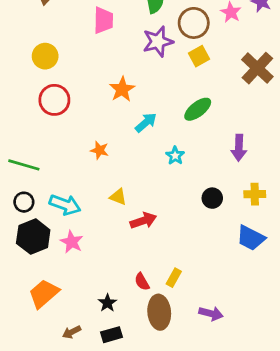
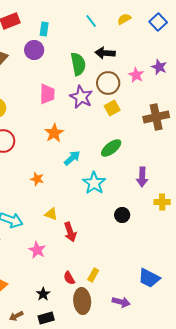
pink trapezoid: (103, 20) -> (47, 94), moved
purple star: (158, 42) -> (81, 97), turned -30
brown cross: (257, 68) -> (156, 117), turned 35
cyan star: (175, 156) -> (94, 183), size x1.6
yellow cross: (255, 194) -> (162, 202), moved
red arrow: (143, 221) -> (70, 232), turned 90
blue trapezoid: (251, 238) -> (149, 278), moved
pink star: (72, 242) -> (37, 250), moved

